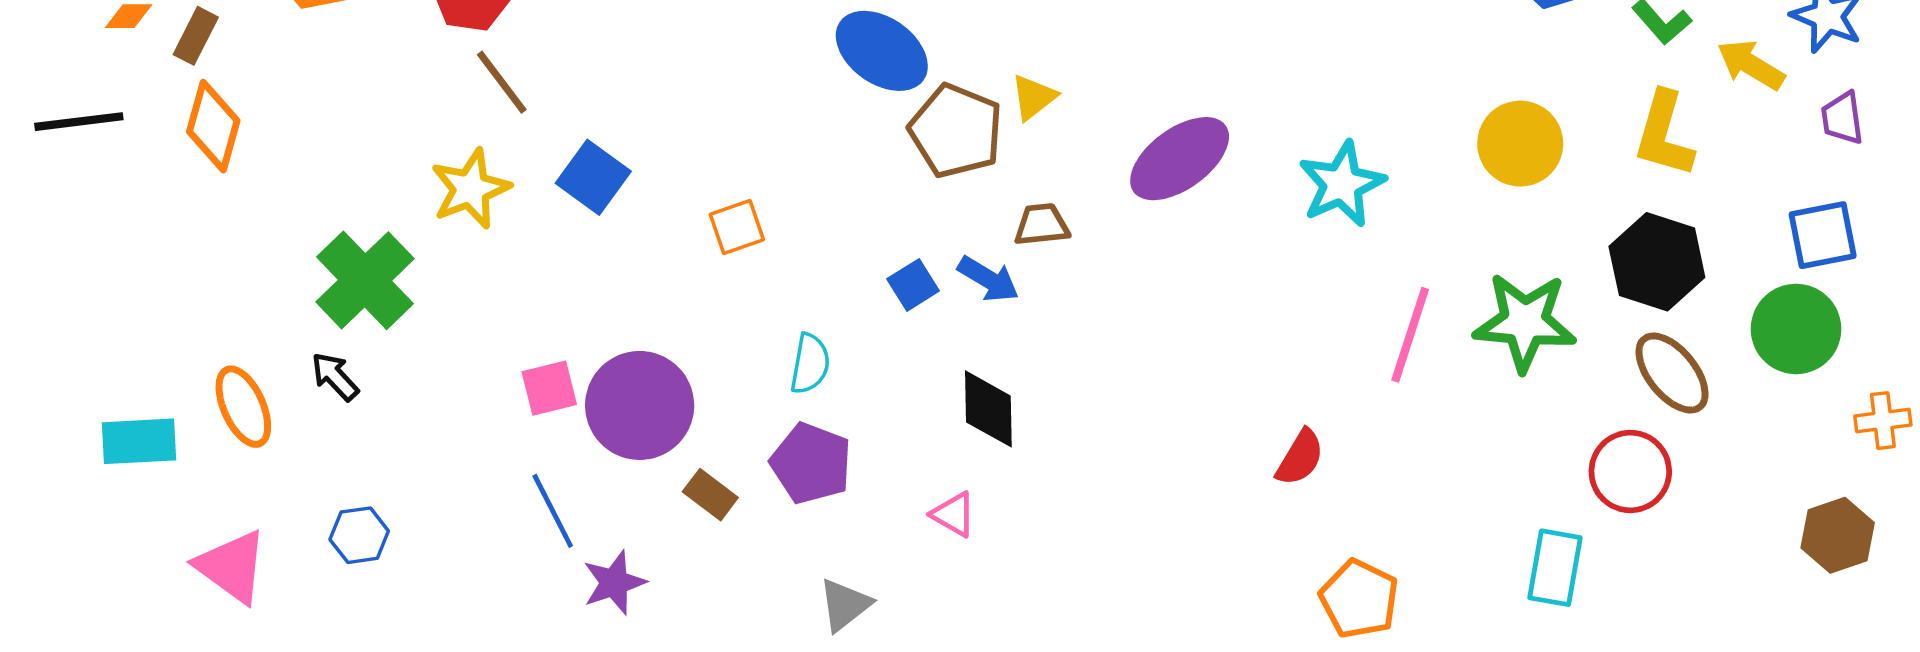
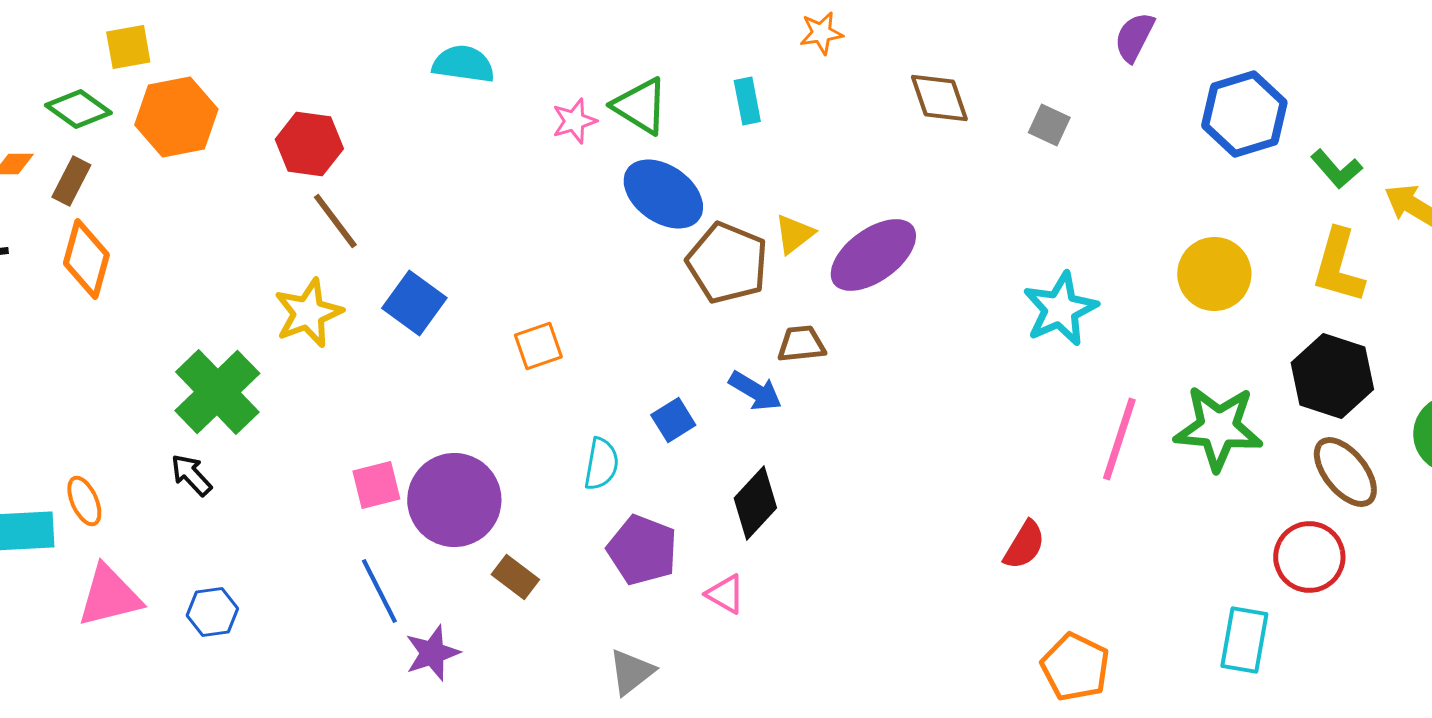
purple ellipse: (1180, 159) -> (873, 255), moved
blue square: (913, 285) -> (673, 420), moved
orange ellipse: (243, 407) -> (84, 501), moved, size x0.7
black diamond: (988, 409) -> (755, 503), turned 44
purple pentagon: (811, 463) -> (642, 550), moved
pink triangle: (232, 566) -> (109, 596), moved, turned -50

